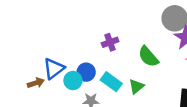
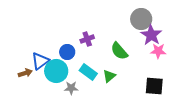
blue circle: (86, 72) -> (67, 52), moved
cyan circle: (73, 81) -> (56, 71), size x1.5

